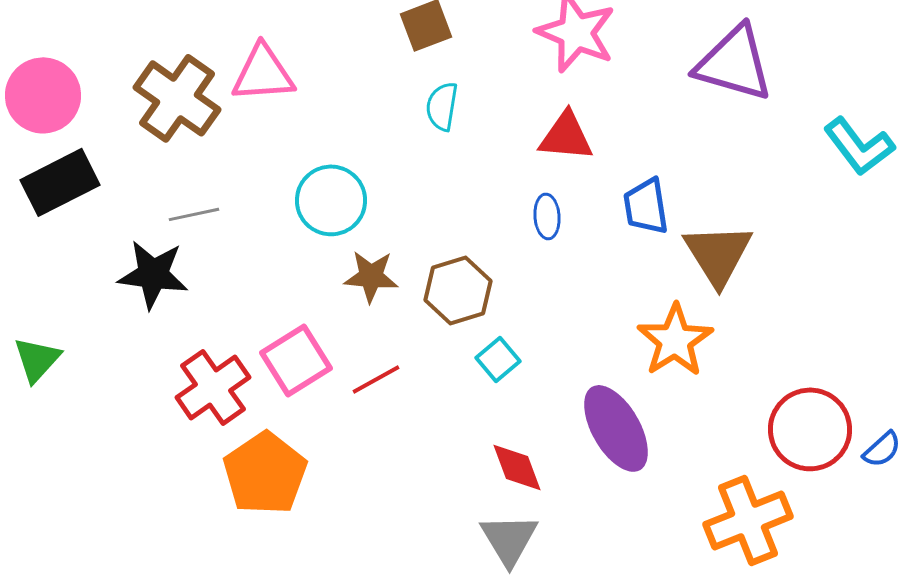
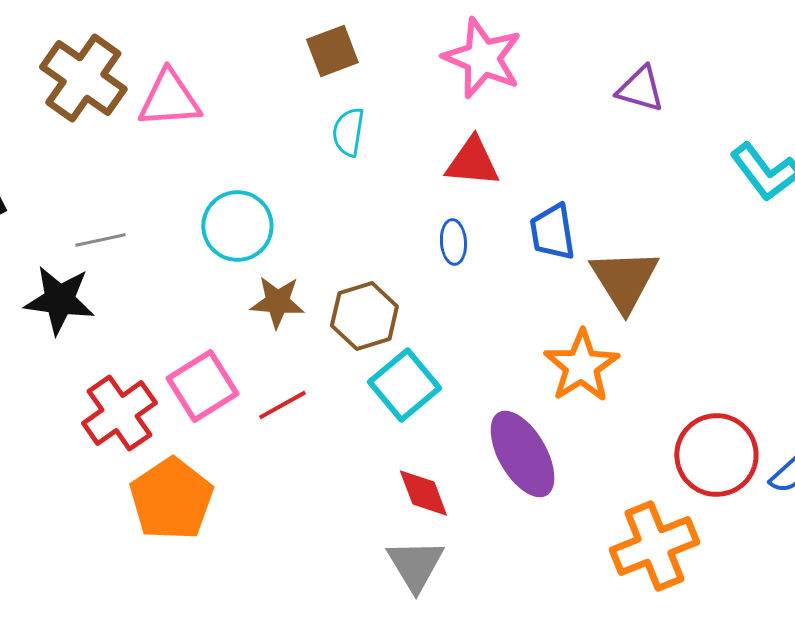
purple triangle: (734, 63) -> (640, 89), size x0.6
brown cross: (177, 98) -> (83, 78), moved
cyan square: (498, 359) -> (404, 385), size x1.6

